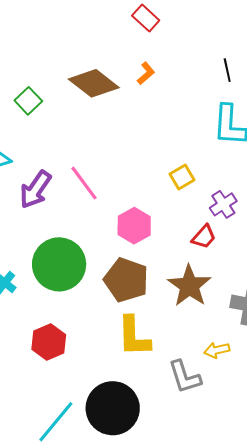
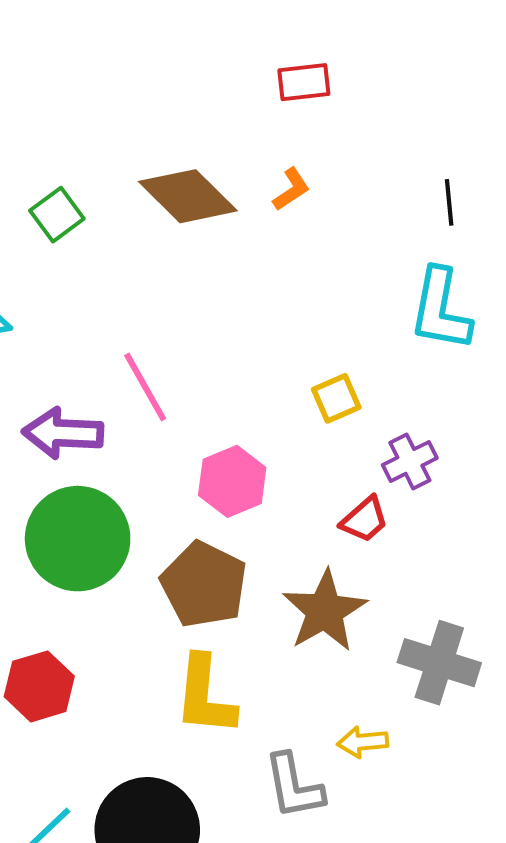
red rectangle: (146, 18) -> (304, 82), turned -56
purple arrow: (35, 190) -> (63, 433), moved, turned 51

